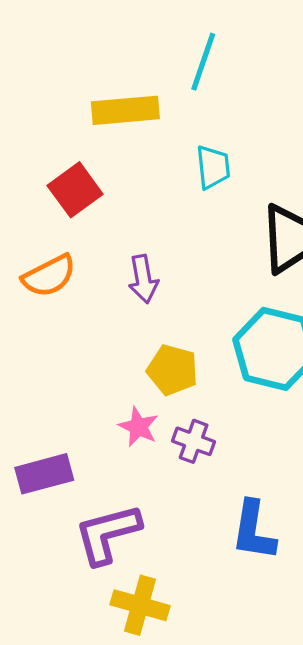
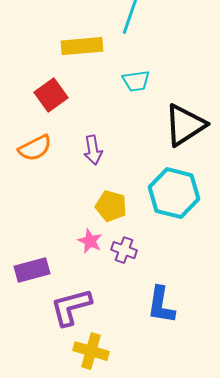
cyan trapezoid: (213, 167) -> (136, 81), turned 88

